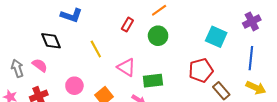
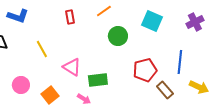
red rectangle: (127, 25) -> (70, 17), moved, turned -40
green circle: (158, 36) -> (118, 36), moved
cyan square: (216, 37) -> (152, 21), moved
blue line: (251, 58) -> (180, 62), moved

